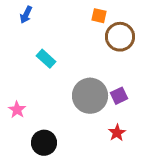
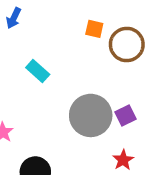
orange square: (99, 16) -> (94, 29), moved

